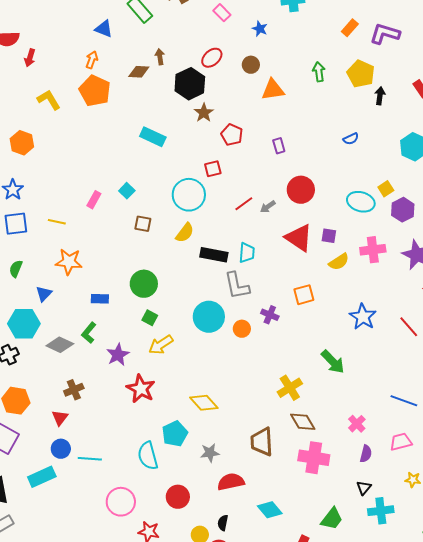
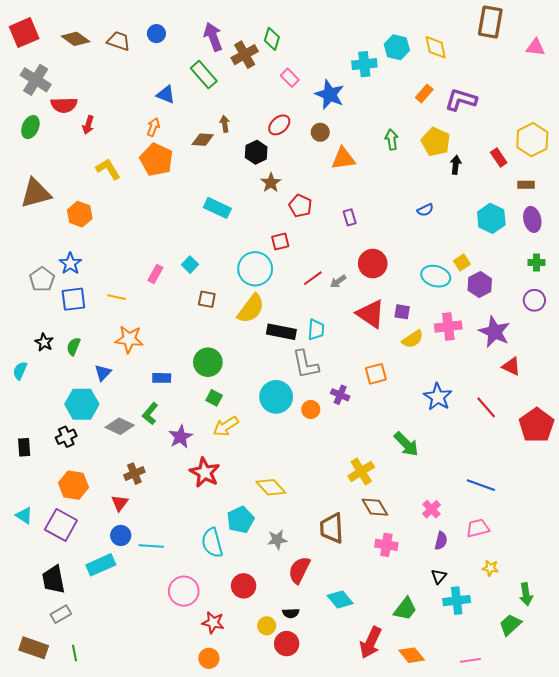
blue star: (260, 29) -> (330, 94), size x1.8
black hexagon: (190, 84) -> (256, 152), size x0.7
yellow semicircle: (185, 233) -> (251, 309), size x1.4
pink cross: (314, 458) -> (386, 545), size x0.7
red semicircle: (231, 482) -> (299, 570), turned -52
black semicircle: (223, 523) -> (291, 613), turned -105

